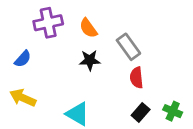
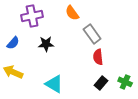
orange semicircle: (88, 28) -> (72, 13), moved
black star: (90, 60) -> (46, 44), moved

